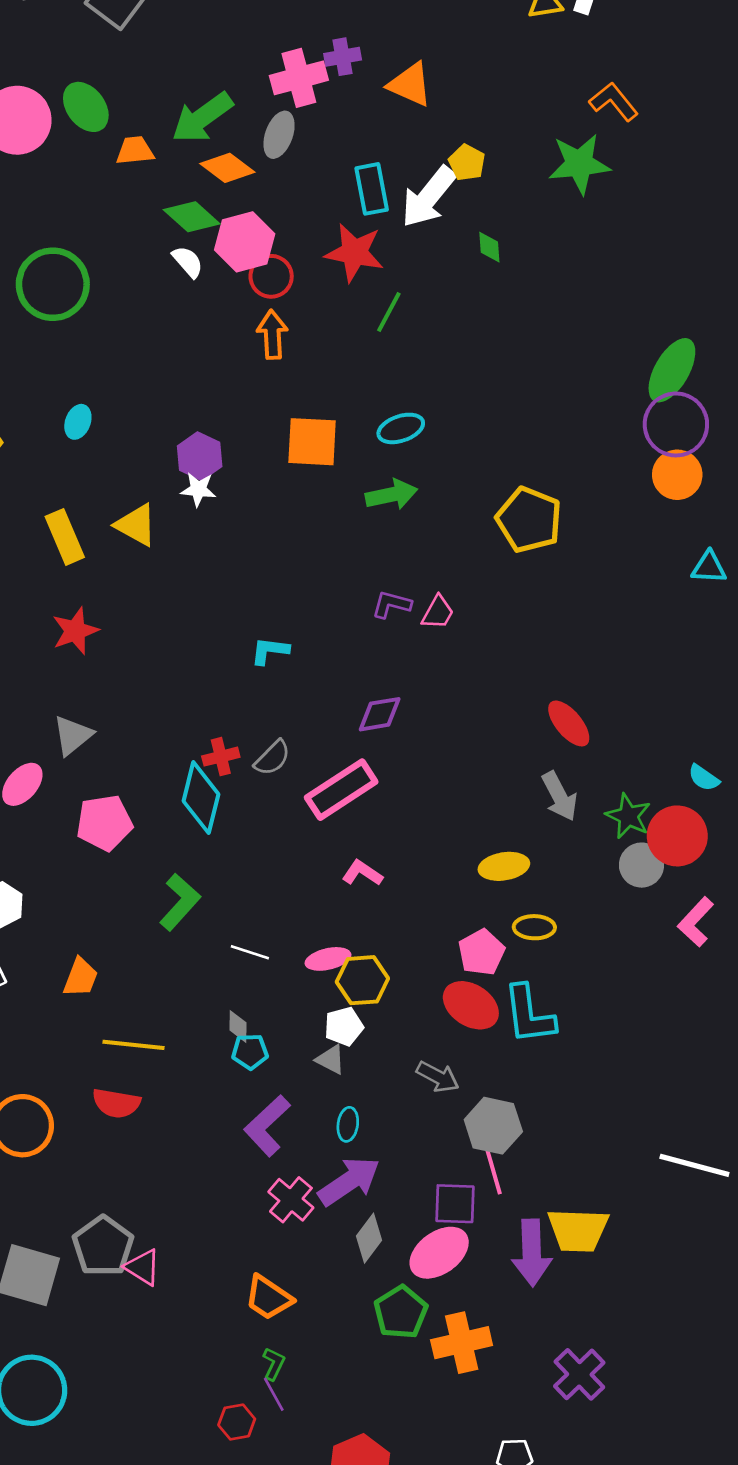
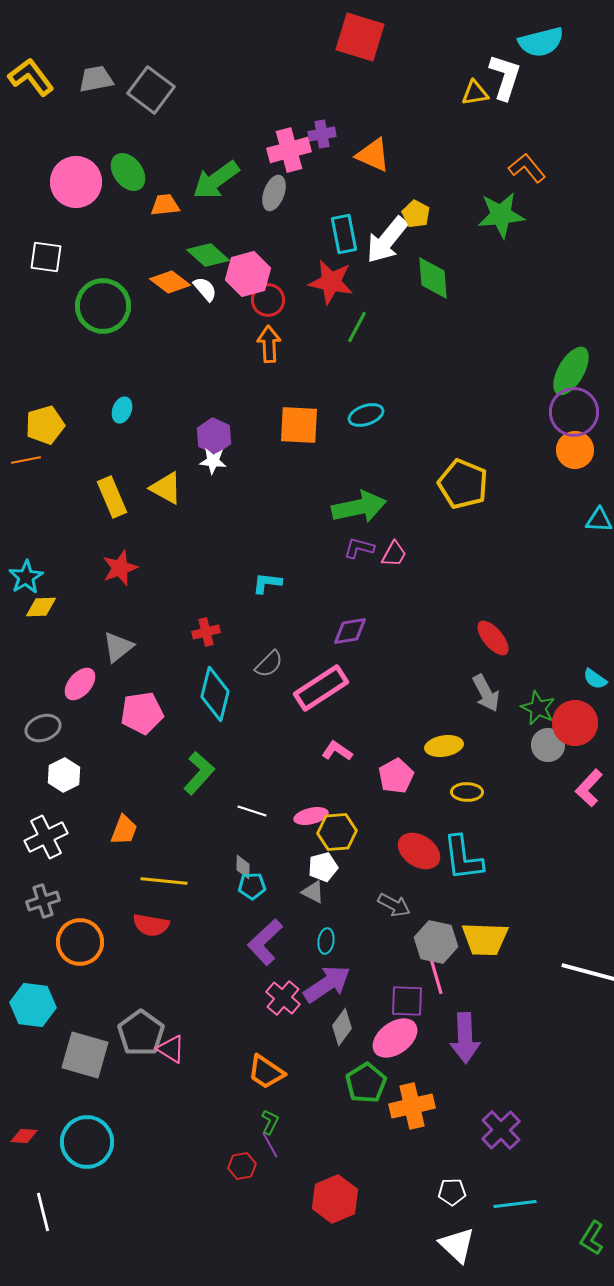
orange diamond: (227, 168) -> (170, 282), moved
green diamond: (489, 247) -> (433, 278), size x1.8
green arrow: (391, 495) -> (359, 507), moved, size x1.4
red cross: (221, 757) -> (206, 632), moved
pink pentagon: (481, 952) -> (396, 776), moved
yellow trapezoid: (578, 1230) -> (485, 939), moved

